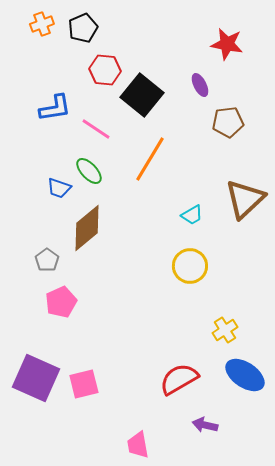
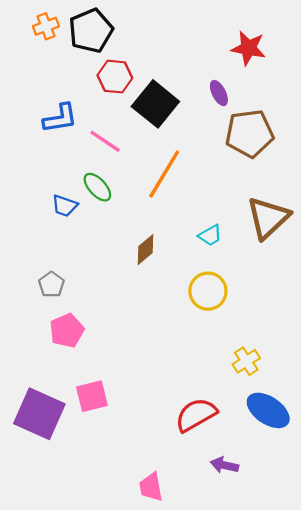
black pentagon: (83, 28) -> (91, 31), size x1.4
brown pentagon: (228, 122) -> (250, 134), size x1.4
brown diamond: (87, 228) -> (146, 250), moved, size x0.6
pink square: (84, 384) -> (92, 396), moved

